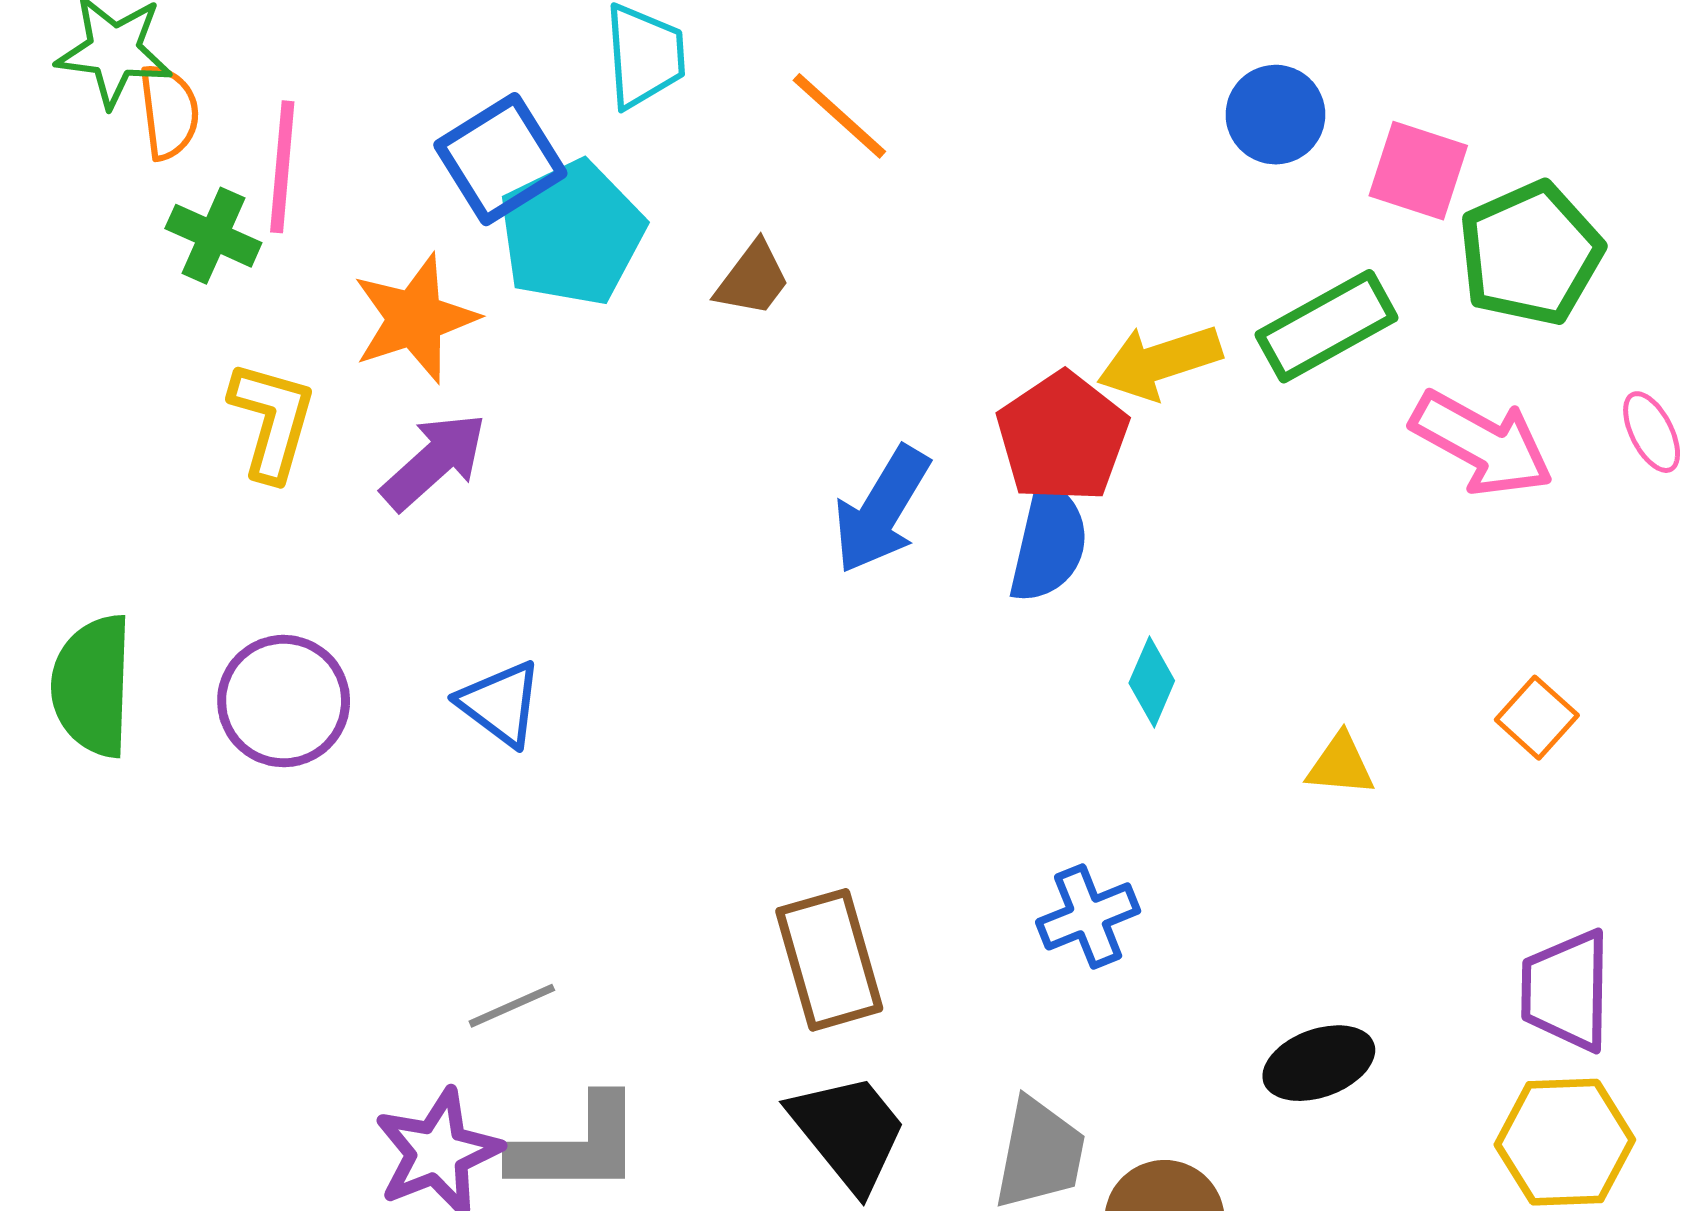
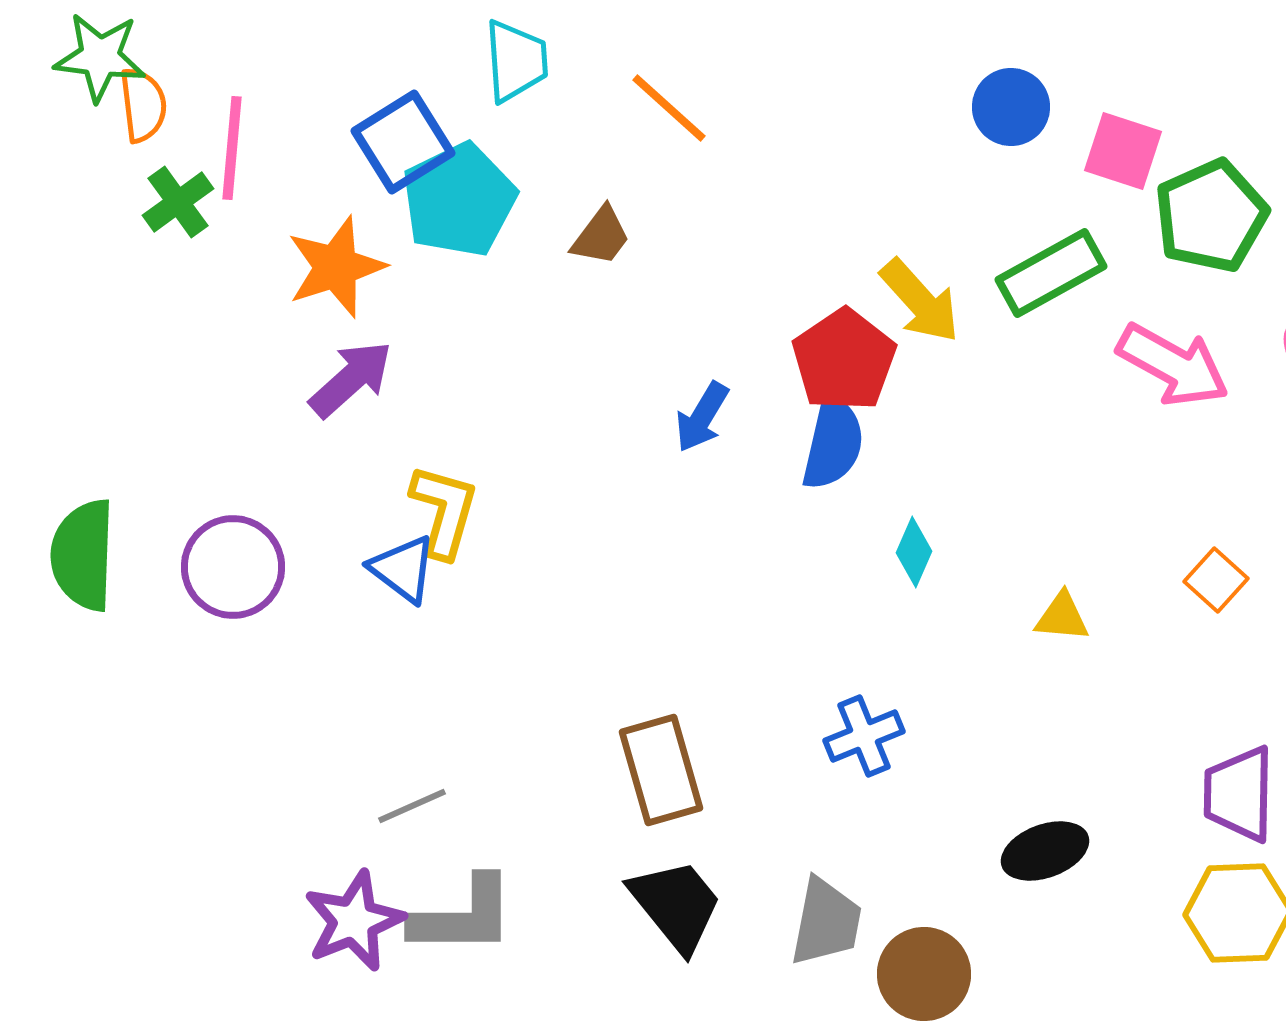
green cross: (213, 236) -> (178, 202), turned 30
yellow arrow: (1159, 362) -> (920, 301), turned -114
yellow L-shape: (272, 421) -> (444, 511), moved
blue arrow: (882, 510) -> (702, 417), size x0.7

